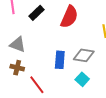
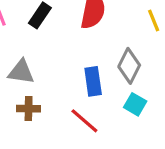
gray diamond: (84, 55) -> (129, 66), turned -60
red line: (37, 85) -> (84, 121), moved

